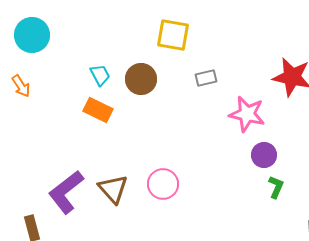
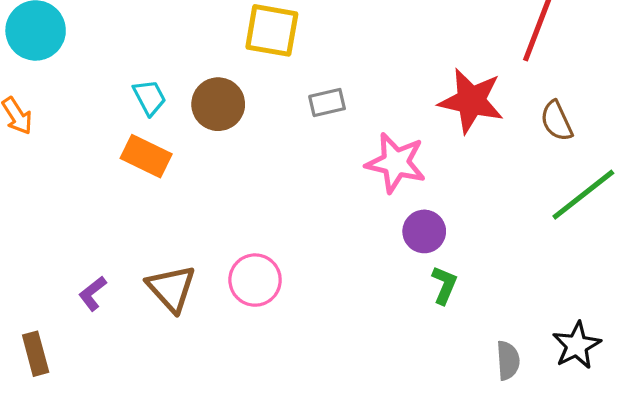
purple L-shape: (66, 192) -> (93, 293), size x0.5

